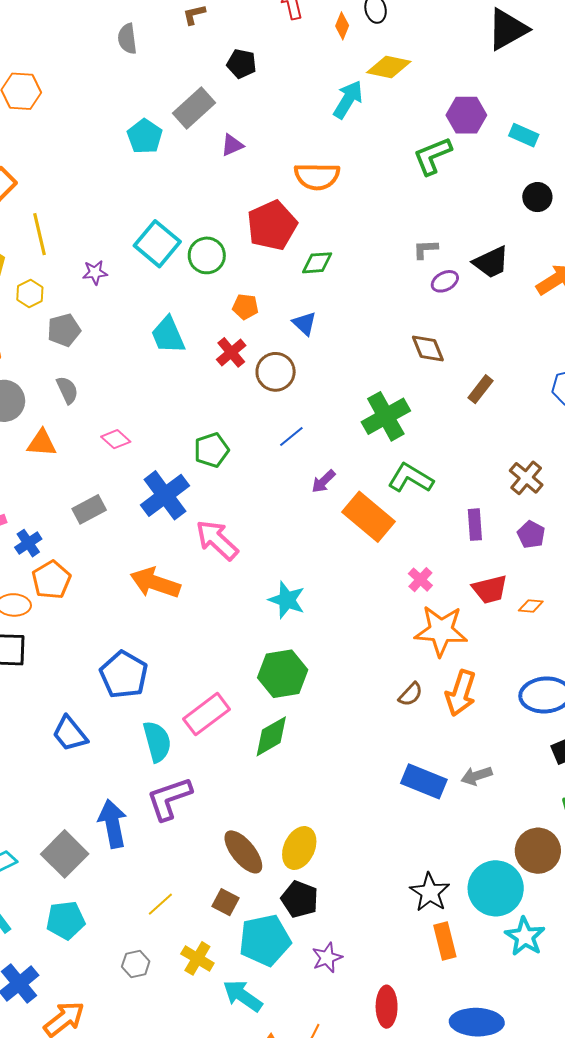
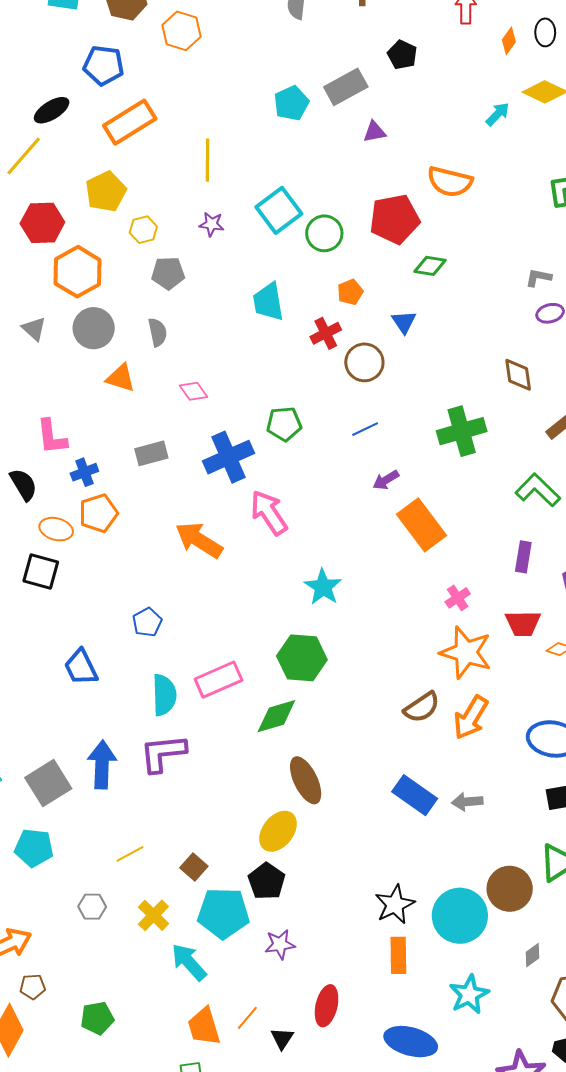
cyan arrow: (348, 100) -> (498, 114), size x0.7
yellow line: (40, 234) -> (208, 160), moved
orange pentagon: (245, 307) -> (350, 292), turned 30
green L-shape: (411, 478) -> (538, 490), moved
blue pentagon: (124, 675) -> (147, 622), size x0.6
brown semicircle: (411, 694) -> (422, 707), size x1.4
brown ellipse: (243, 852) -> (306, 780), moved
cyan star: (525, 937) -> (469, 994), moved

